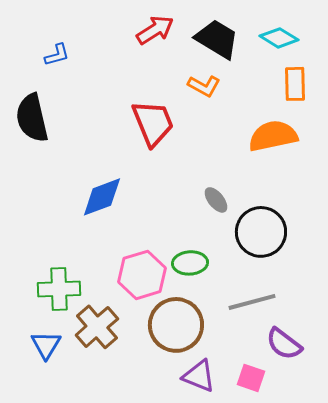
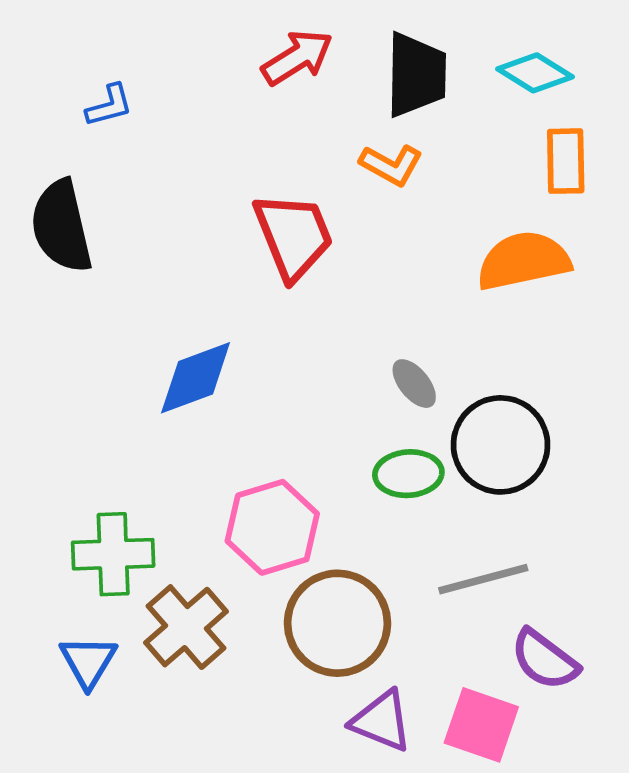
black trapezoid: (217, 39) -> (416, 75), turned 60
green ellipse: (190, 263) -> (408, 474), moved
pink square: (251, 378) -> (481, 725), size x1.4

